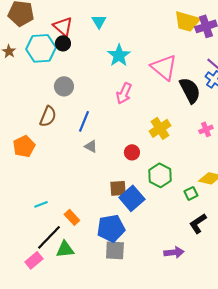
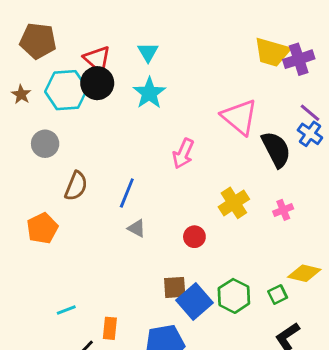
black circle: (63, 43) -> (97, 83), size x1.5
cyan star: (119, 55) -> (149, 93), moved
gray circle: (64, 86) -> (45, 144), moved
pink cross: (206, 129) -> (283, 210), moved
green hexagon: (160, 175) -> (234, 296), moved
orange rectangle: (72, 217) -> (110, 328), turned 49

